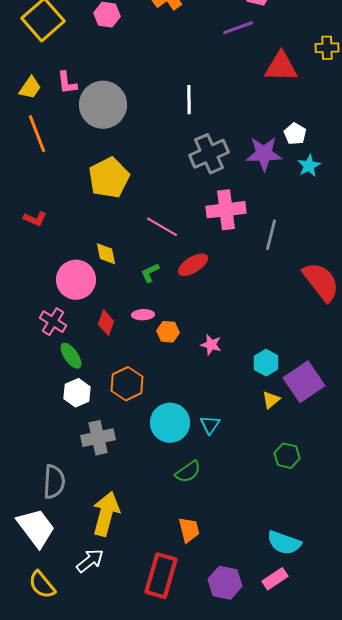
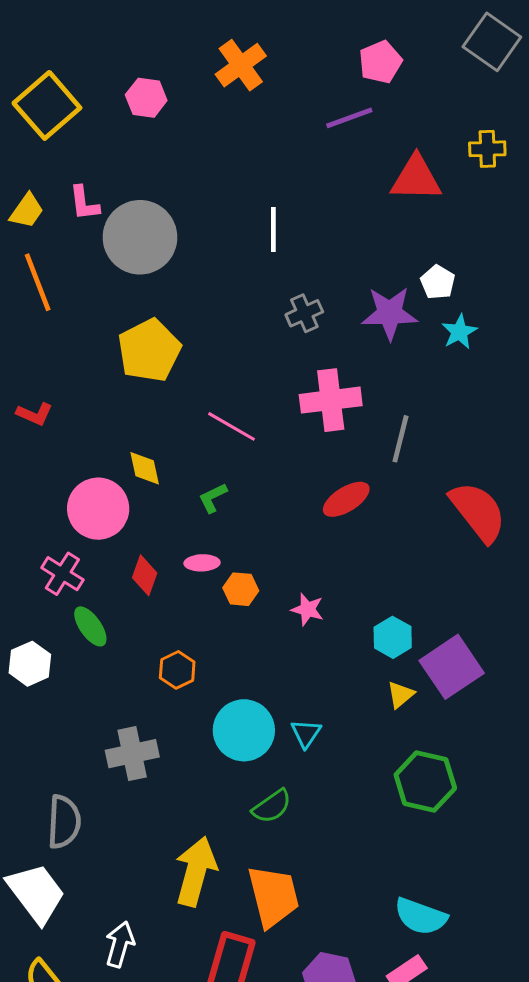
gray cross: (209, 154) -> (304, 313), size x0.6
red ellipse: (193, 265) -> (346, 499), moved
orange hexagon: (127, 384) -> (177, 670), size x0.7
white hexagon: (77, 393) -> (30, 664), moved
green hexagon: (287, 456) -> (425, 782), size x1.5
yellow arrow: (106, 514) -> (196, 871), moved
orange trapezoid: (189, 530) -> (273, 896), size x1.6
white arrow: (90, 561) -> (120, 944), turned -36

